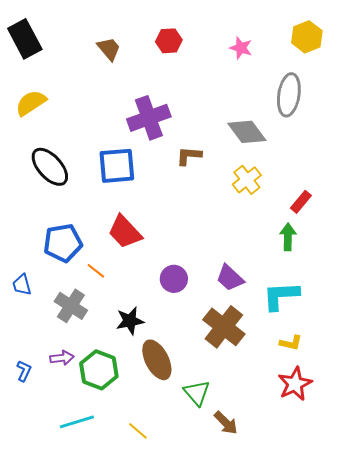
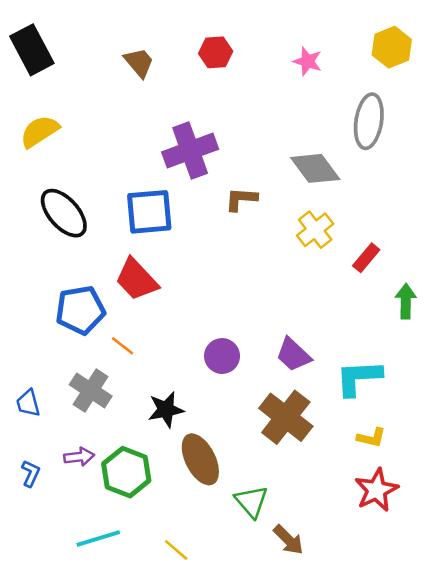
red rectangle: (301, 202) -> (366, 258), moved
red trapezoid: (125, 232) -> (137, 279), moved
green arrow: (288, 237) -> (406, 301), moved
blue trapezoid: (22, 285) -> (28, 403), moved

